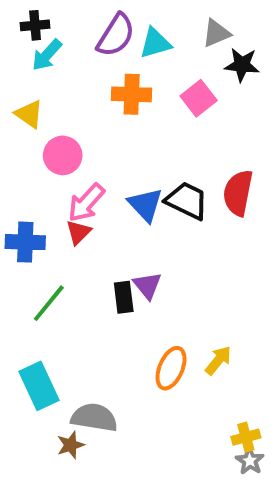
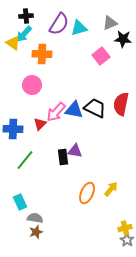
black cross: (35, 25) -> (26, 16), moved
orange cross: (132, 94) -> (42, 54), moved
yellow triangle: (29, 114) -> (13, 43), moved
pink arrow: (86, 203) -> (56, 112), moved
blue triangle: (145, 205) -> (74, 110), turned -36
purple triangle: (147, 285) -> (75, 151), turned -42
cyan rectangle: (39, 386) -> (20, 202), size x0.7
gray semicircle: (94, 417) -> (35, 218), moved, size x0.7

